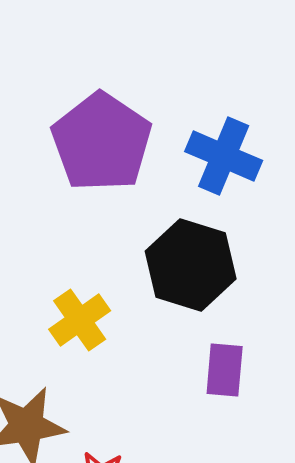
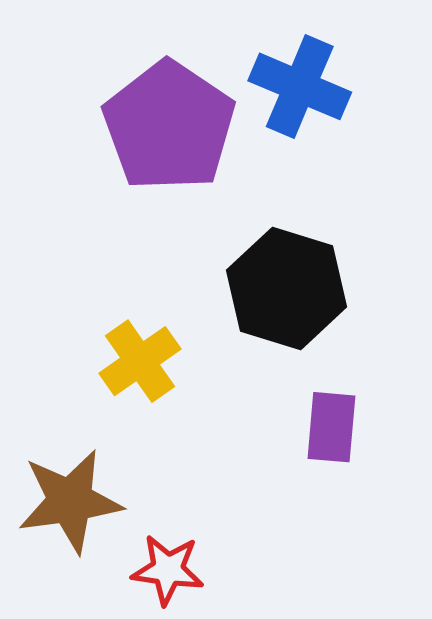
blue cross: (224, 156) -> (300, 86), moved

